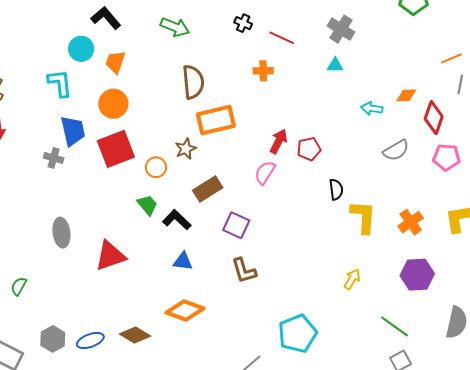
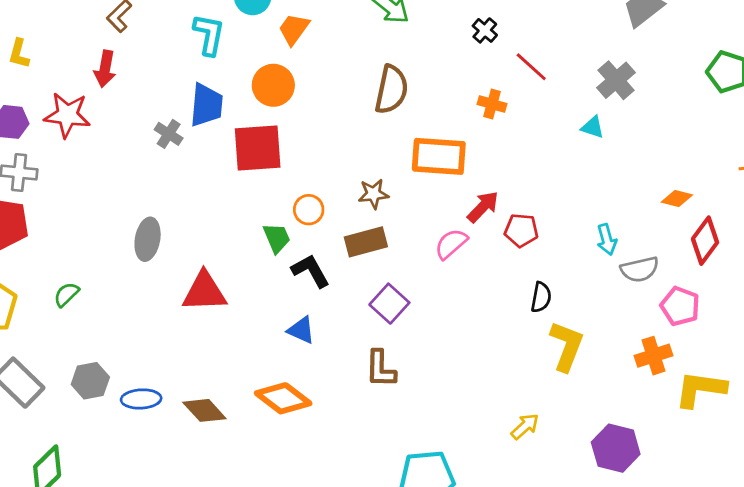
cyan arrow: (372, 108) -> (607, 240), moved, turned -130
orange rectangle: (216, 120) -> (439, 156), moved
brown star: (186, 149) -> (373, 194), moved
pink pentagon: (447, 157) -> (680, 306), moved
orange circle: (156, 167) -> (309, 210), moved
orange cross: (411, 222) -> (654, 356), moved

